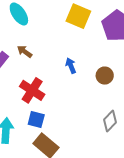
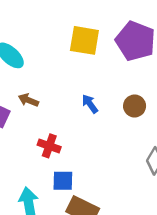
red cross: (32, 90) -> (49, 146), size x0.7

